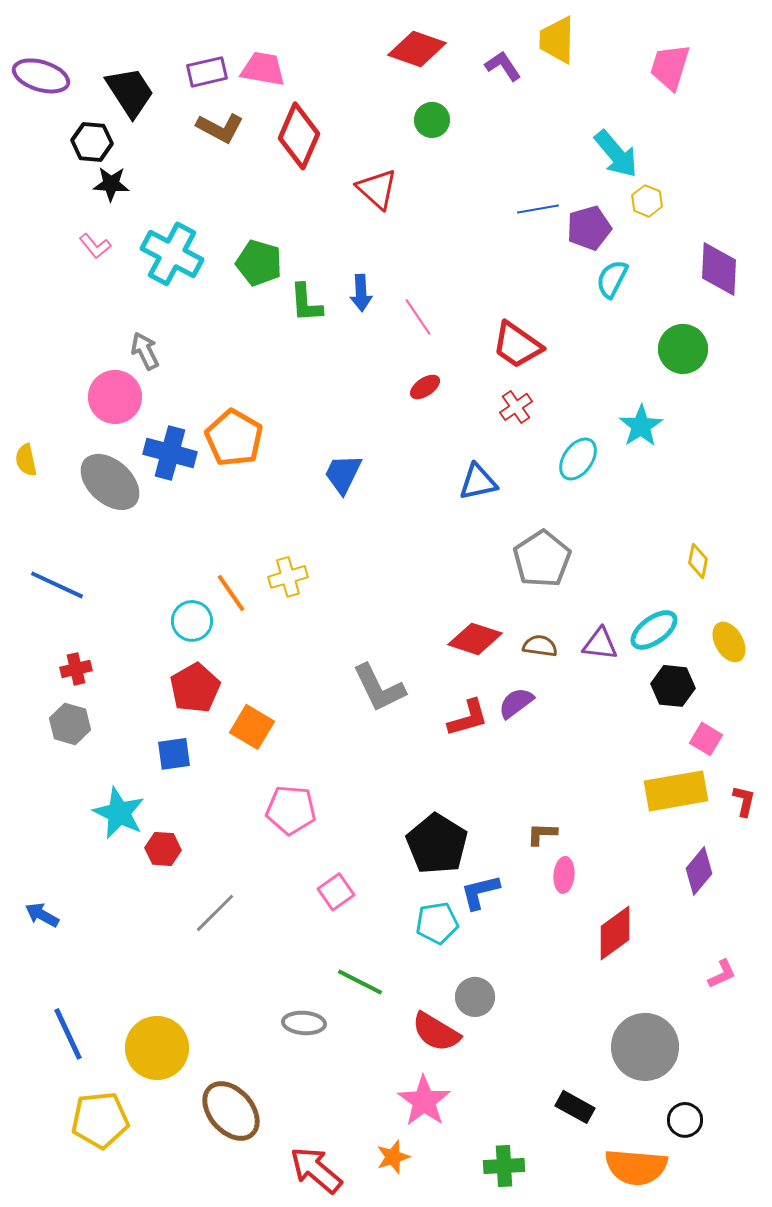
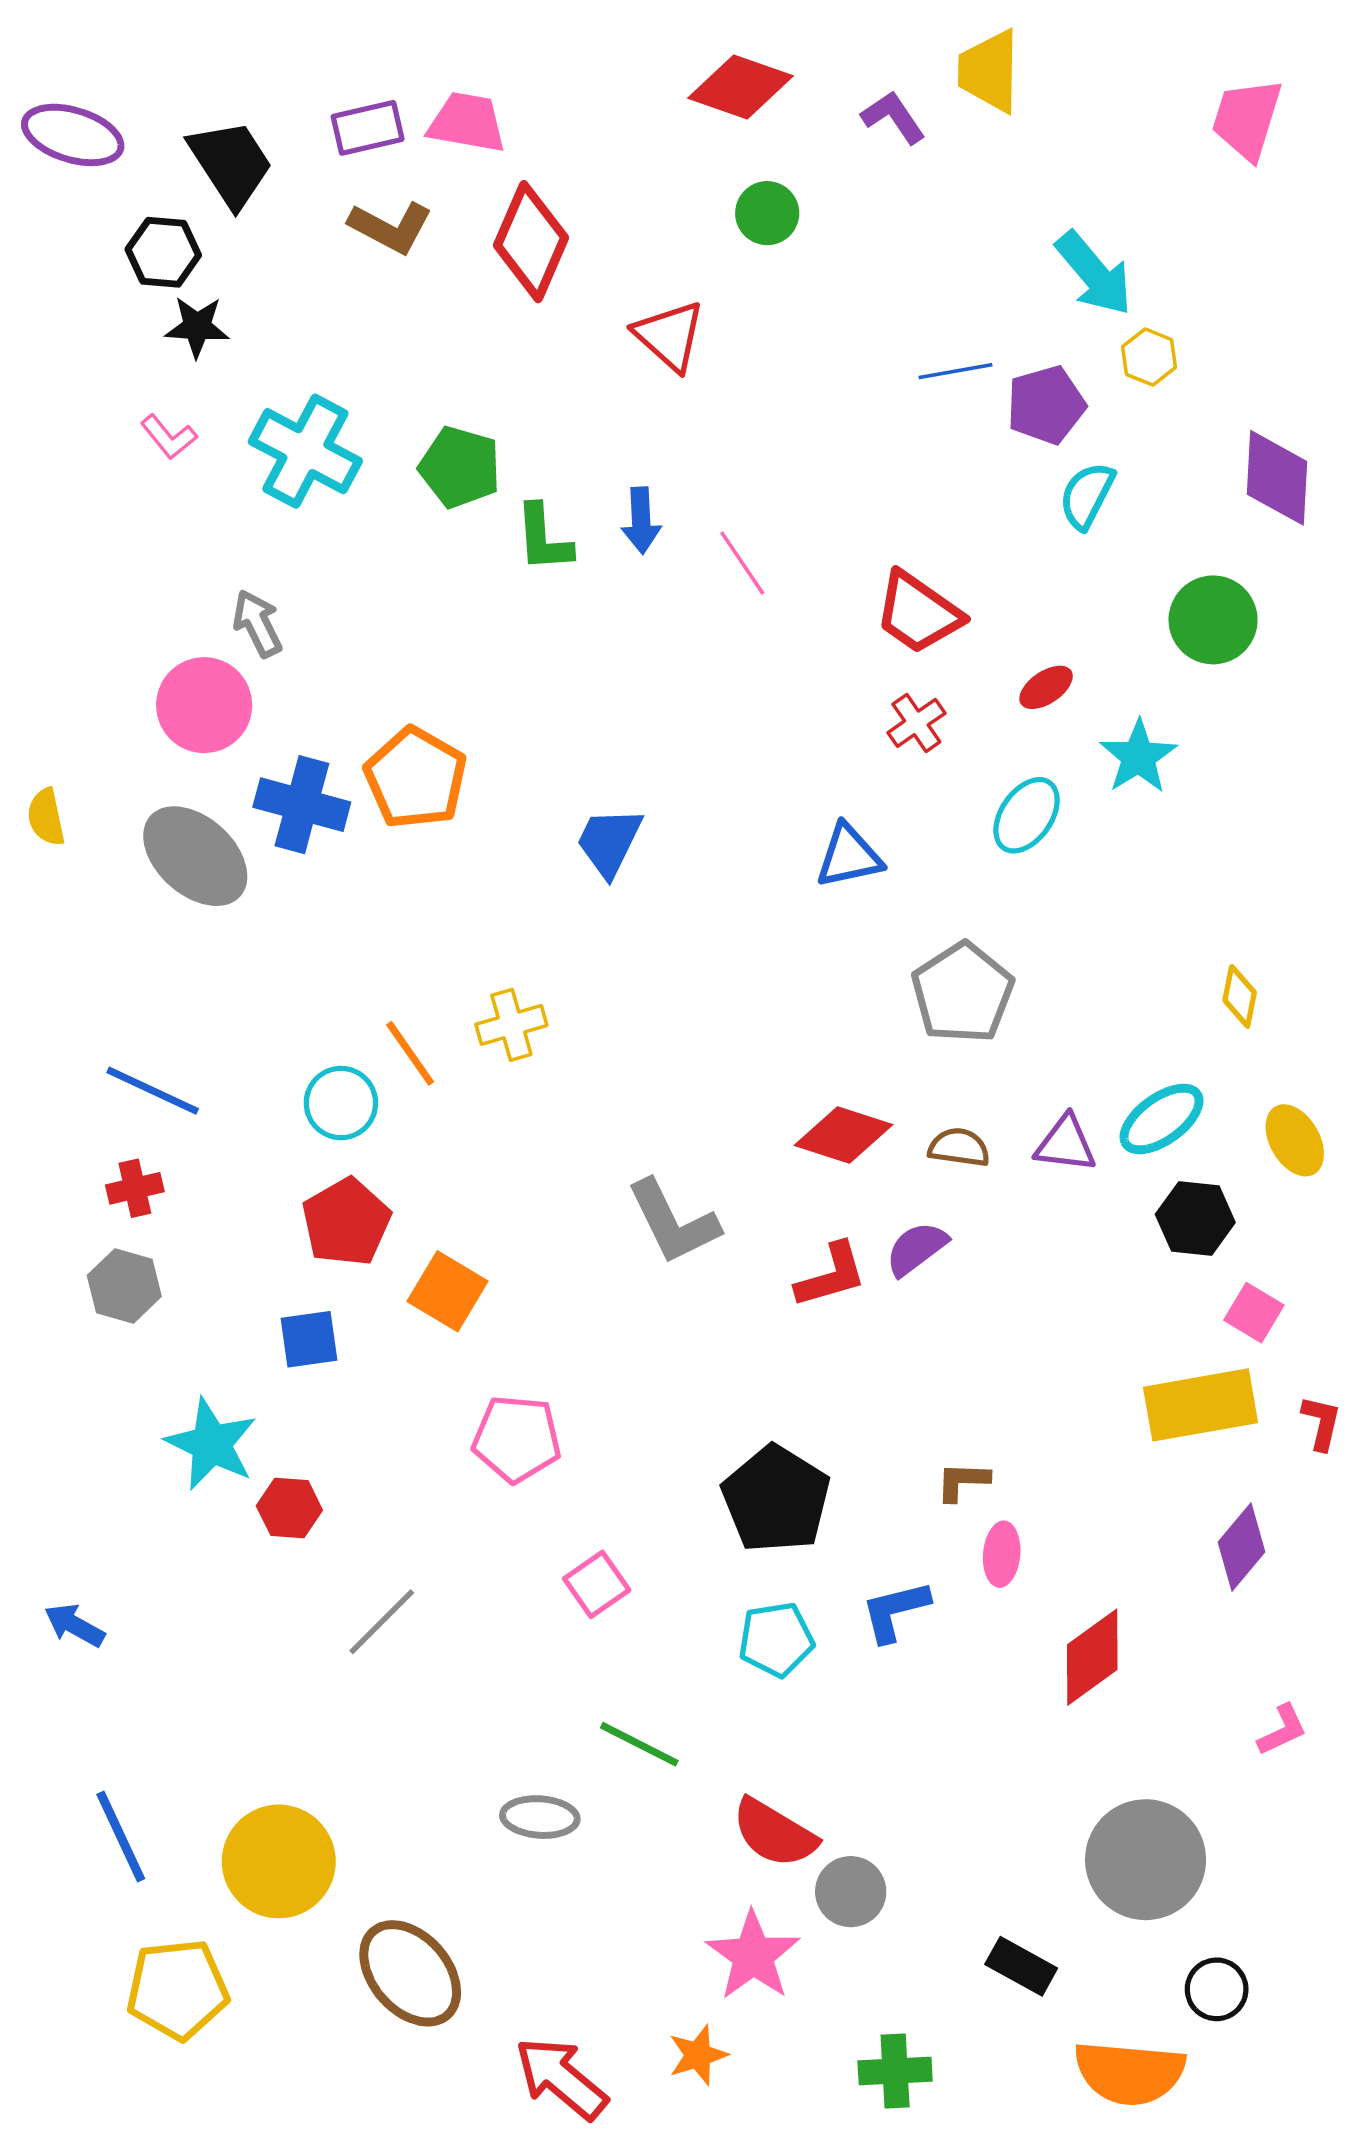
pink trapezoid: (670, 67) -> (1247, 119), moved
red ellipse: (425, 387) -> (1046, 687), moved
blue line: (57, 585) -> (153, 1091), moved
blue L-shape: (480, 892) -> (895, 1611), moved
gray circle: (475, 997) -> (851, 1892), moved

